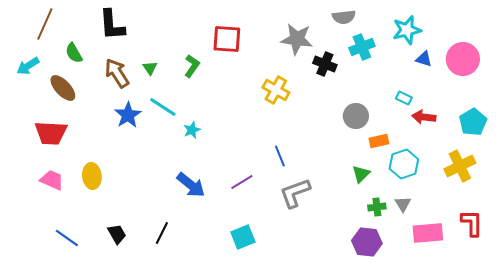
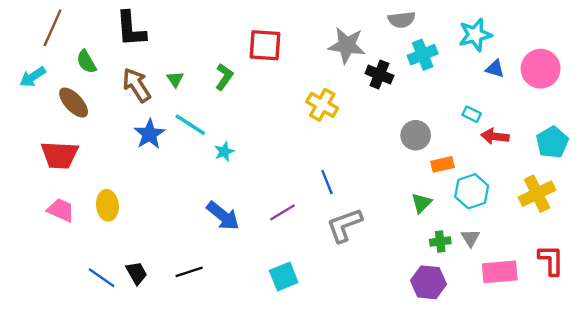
black line: (162, 233) -> (189, 272), turned 45
blue line: (67, 238) -> (102, 278), moved

